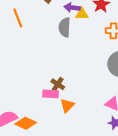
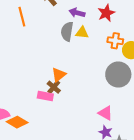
yellow triangle: (82, 14) -> (82, 33), moved
orange triangle: (67, 105) -> (59, 75), moved

